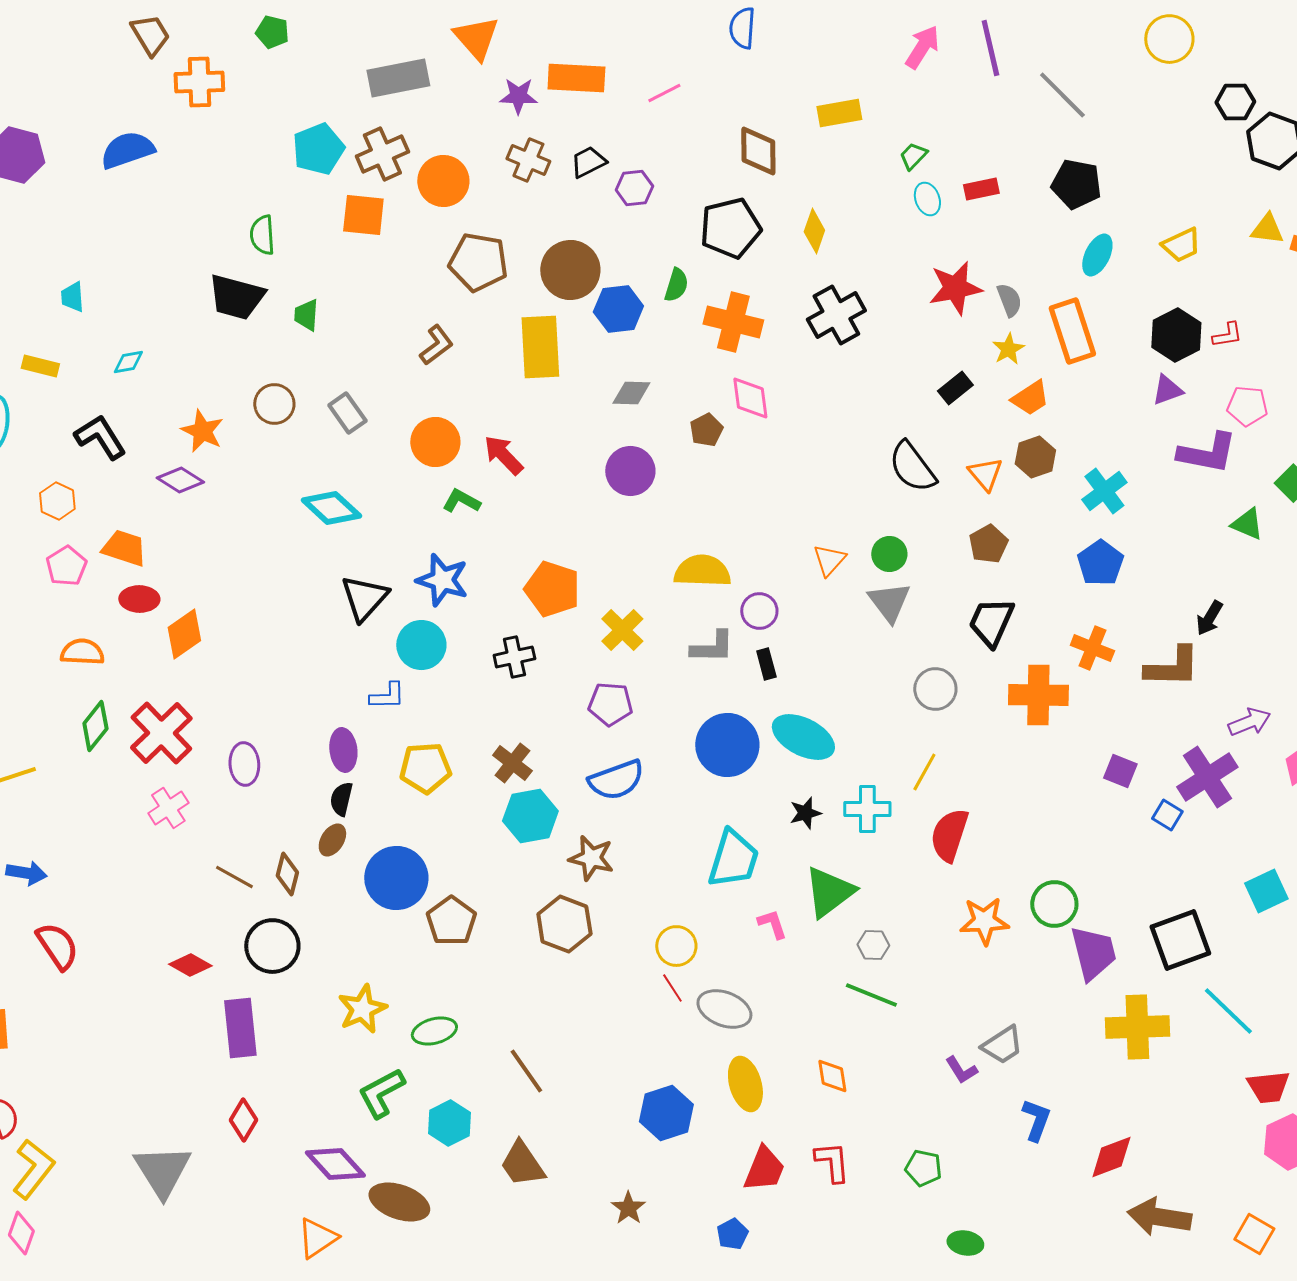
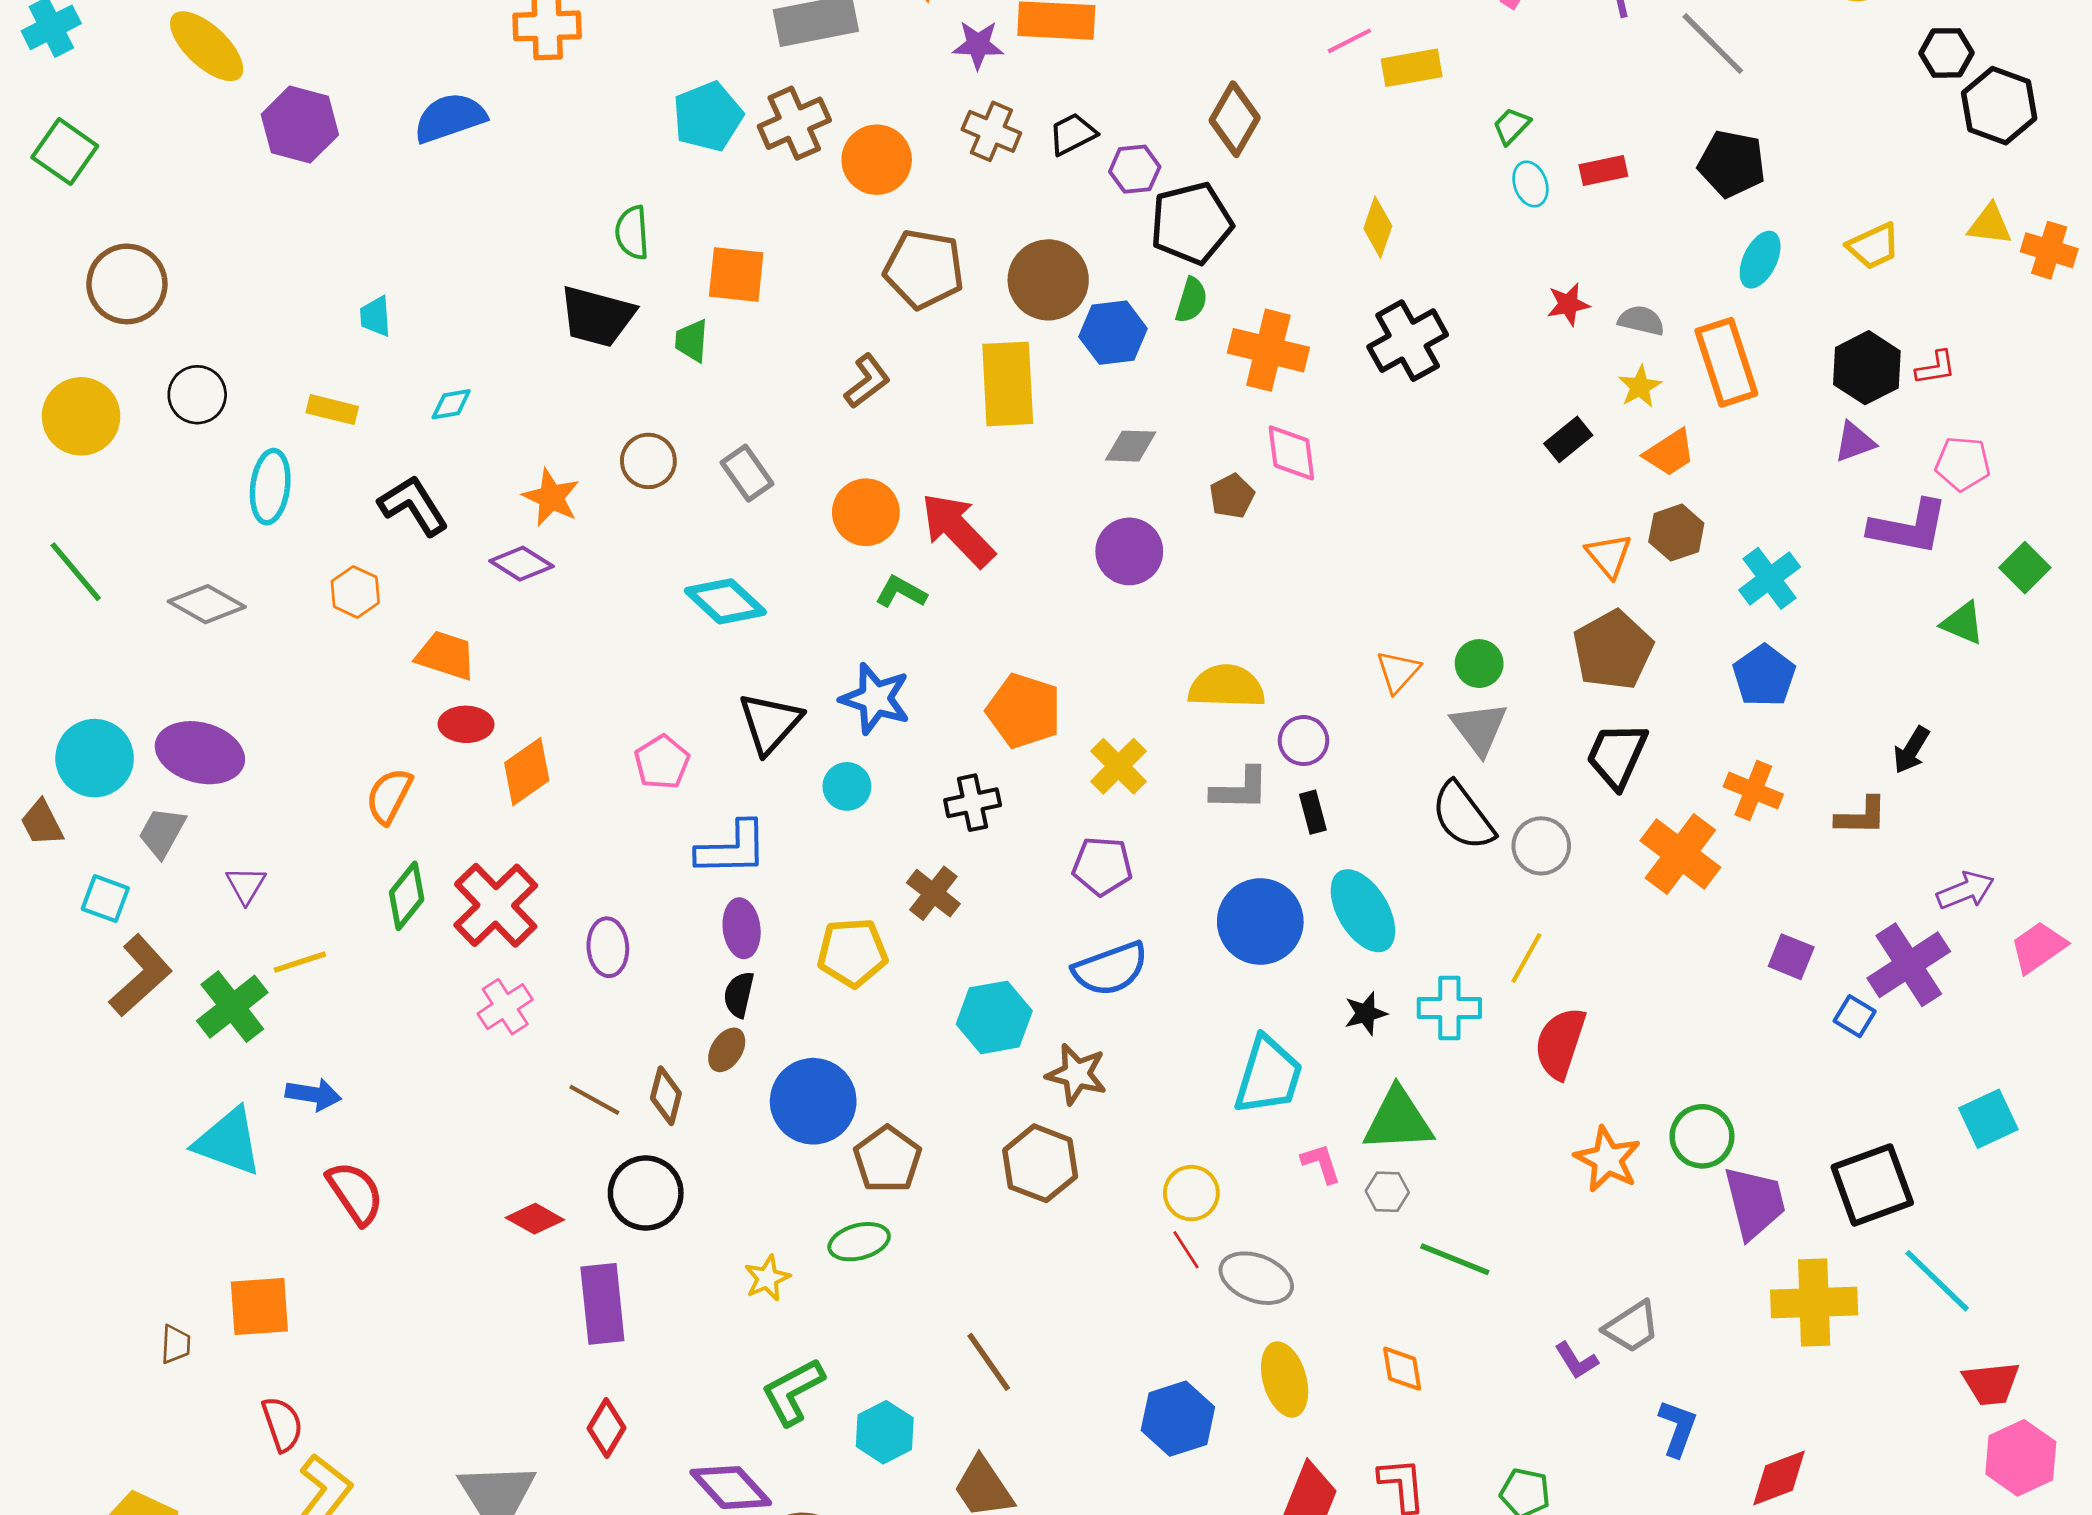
pink line: (664, 93) -> (1349, 41), moved
brown diamond: (758, 151) -> (1235, 119), moved, turned 30
orange square: (363, 215) -> (736, 275), moved
black pentagon: (730, 228) -> (1191, 223), moved
red star: (955, 288) -> (1568, 304), size x0.6
gray semicircle: (1009, 300) -> (1641, 320), turned -56
red arrow: (503, 455) -> (958, 530), size x1.4
black semicircle: (912, 467) -> (1463, 816), moved
brown pentagon: (988, 544) -> (1613, 650), size x1.5
pink pentagon: (66, 566) -> (662, 762), moved
cyan circle: (421, 645) -> (847, 786), size x0.7
orange semicircle: (82, 652) -> (389, 796), turned -66
brown L-shape: (1172, 667) -> (1861, 816), size x0.7
orange cross: (1038, 695) -> (1680, 854), turned 36
blue L-shape: (387, 696) -> (732, 849), moved, size x1.5
cyan ellipse: (803, 737) -> (1363, 911), turned 32
brown cross: (512, 763) -> (933, 893), moved
green triangle: (829, 892) -> (1398, 1120), turned 34
orange star: (984, 921) -> (1607, 1159), turned 30
gray hexagon: (873, 945) -> (1387, 1192), moved
yellow star: (362, 1009) -> (767, 1278), size x0.7
green ellipse: (434, 1031) -> (859, 1242), moved

